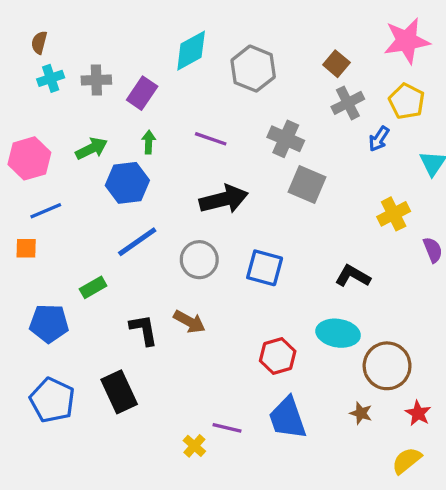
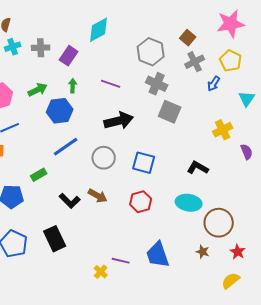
gray hexagon: (253, 69) -> (151, 52), moved
black L-shape: (144, 330) -> (70, 201), turned 145
red hexagon: (278, 356) -> (141, 202), moved

